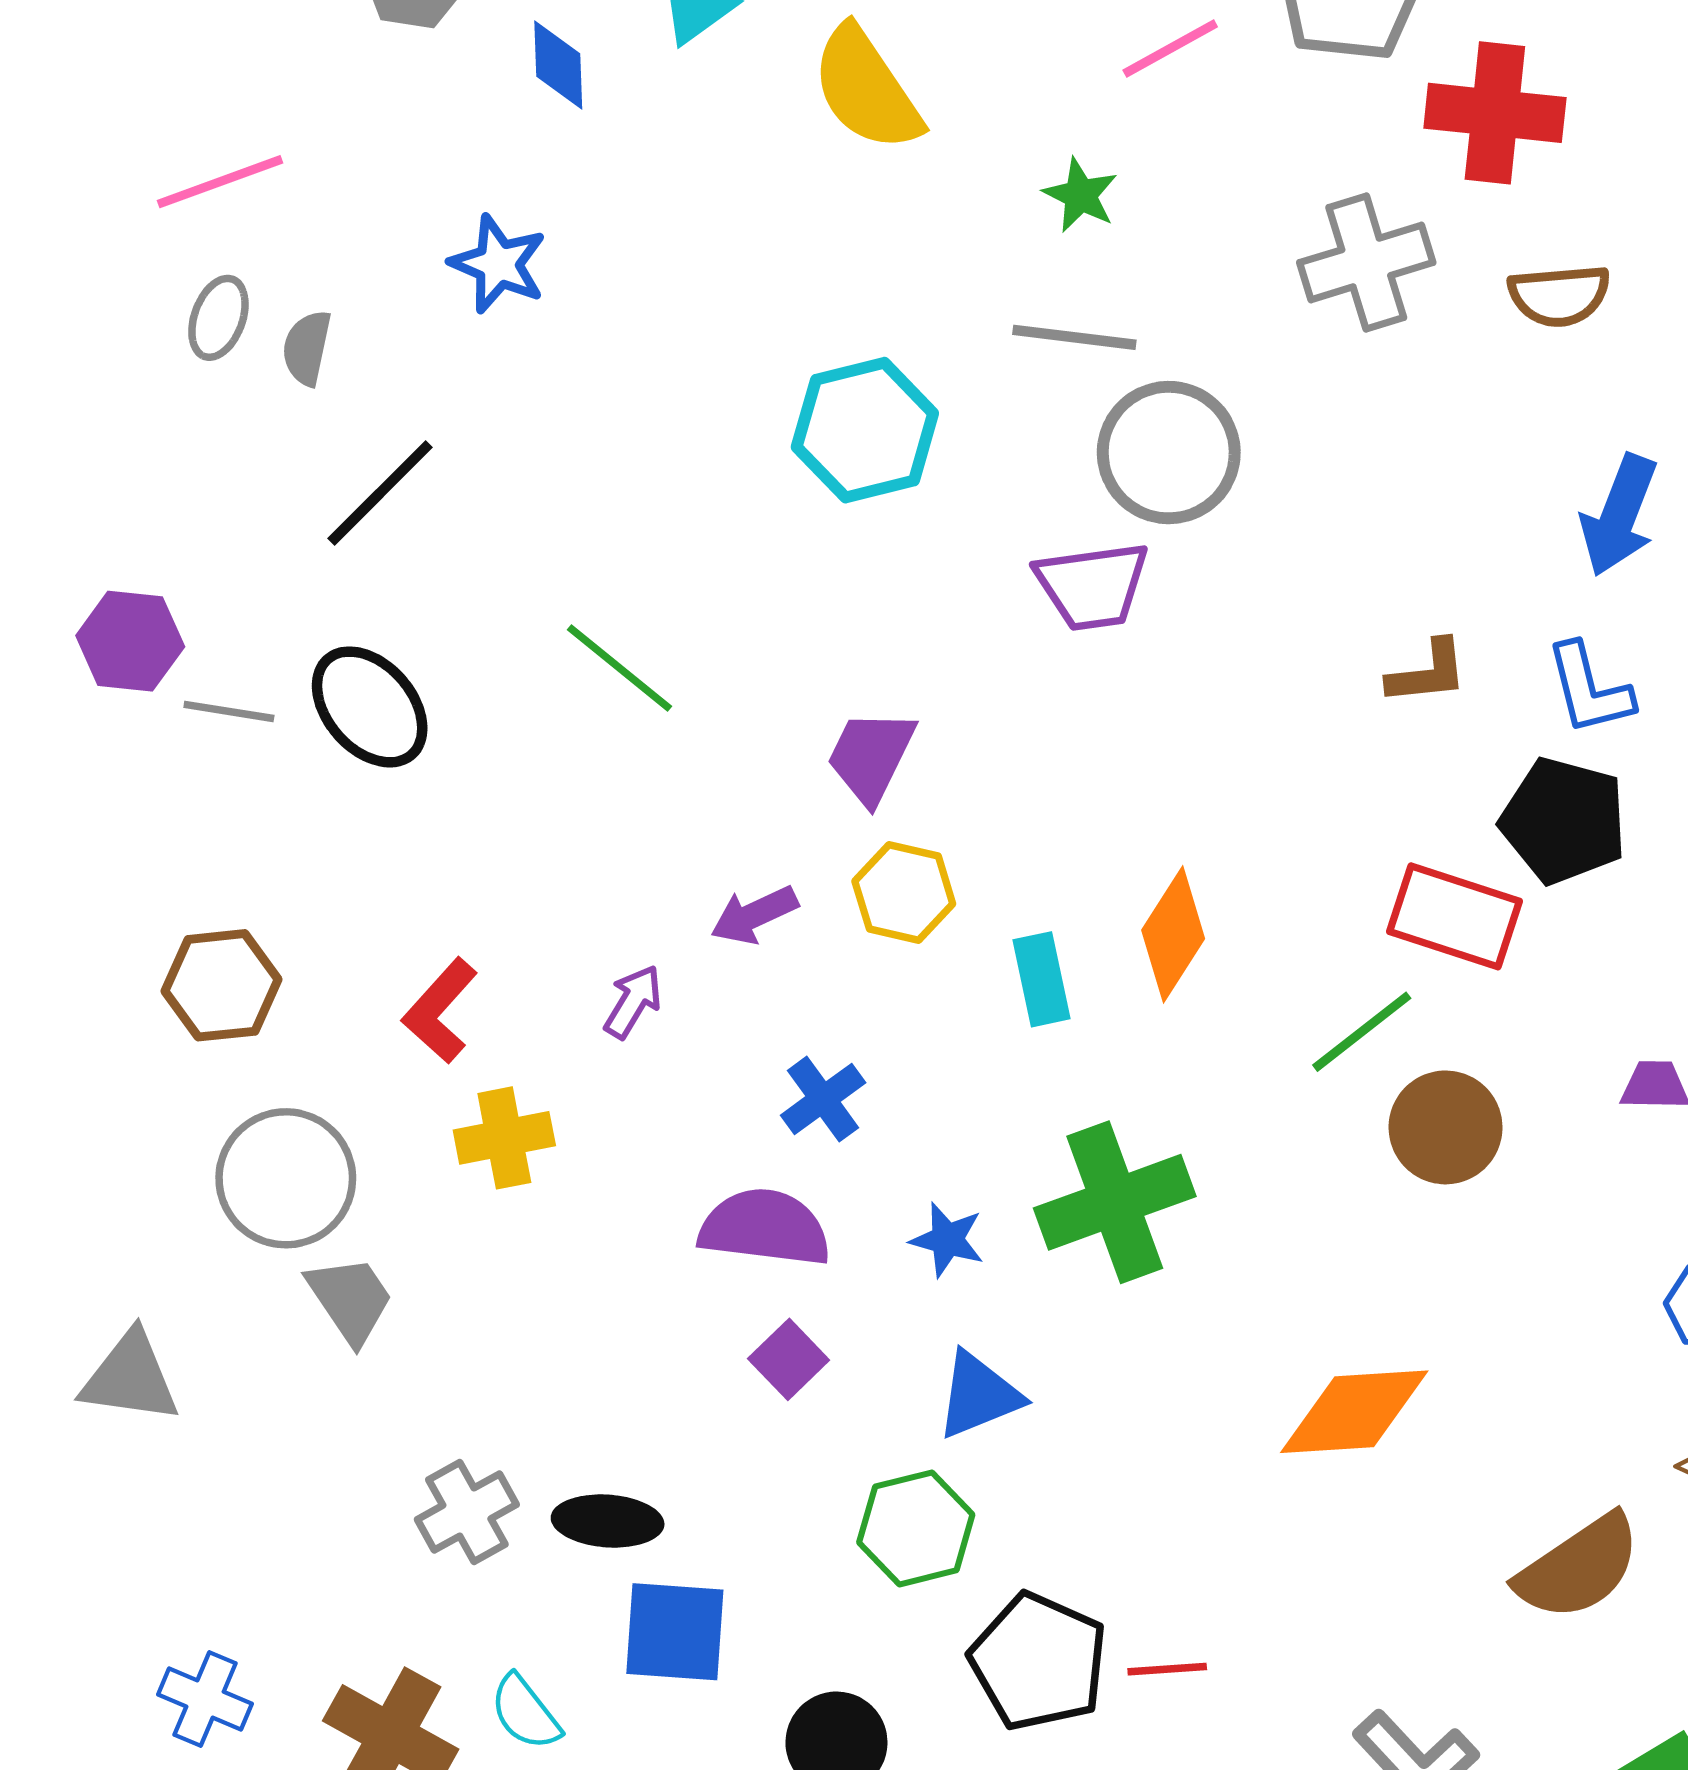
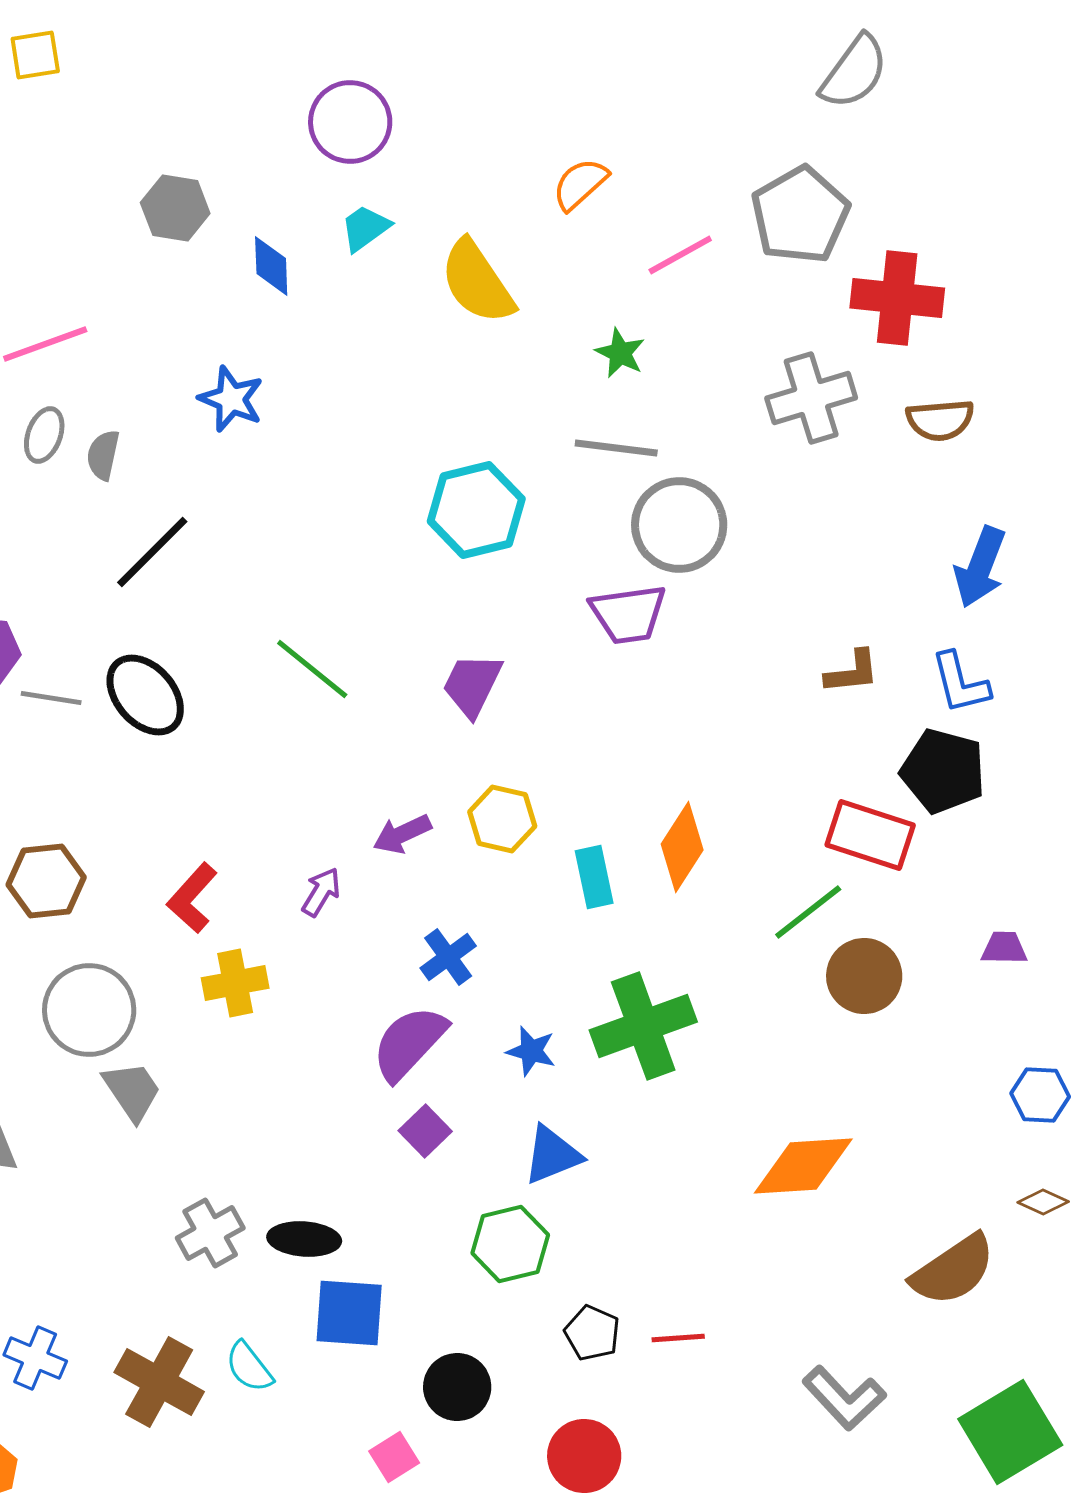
purple trapezoid: (871, 756) -> (472, 685), moved
purple semicircle: (765, 1228) -> (409, 1043), turned -54
black pentagon: (1039, 1662) -> (592, 1333), size x0.6

